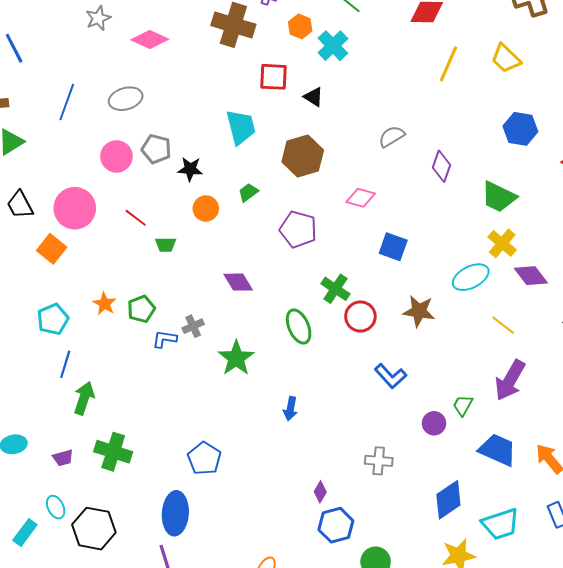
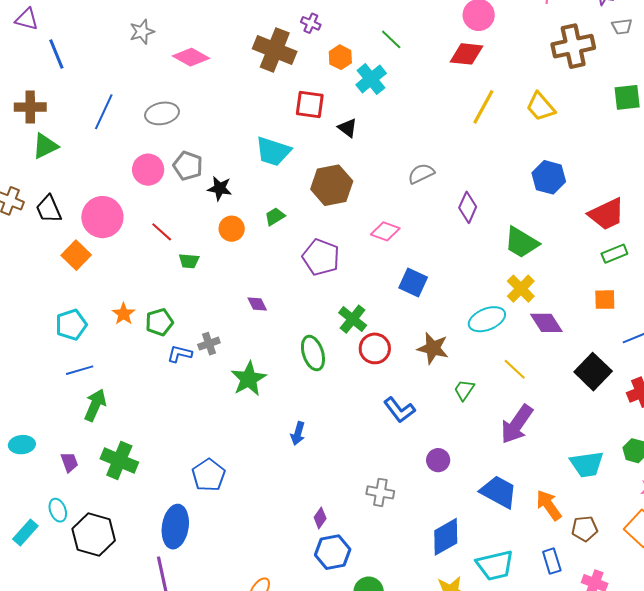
cyan trapezoid: (241, 127) -> (273, 151), turned 117
purple diamond: (238, 282) -> (257, 304), size x0.7
blue line: (65, 364) -> (80, 370), turned 52
green trapezoid: (463, 405) -> (464, 390), moved
purple trapezoid: (63, 458) -> (69, 462), turned -100

